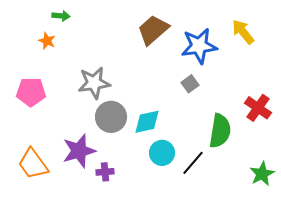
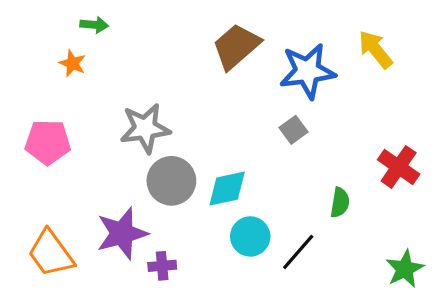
green semicircle: (220, 131) -> (340, 202), size x0.6

